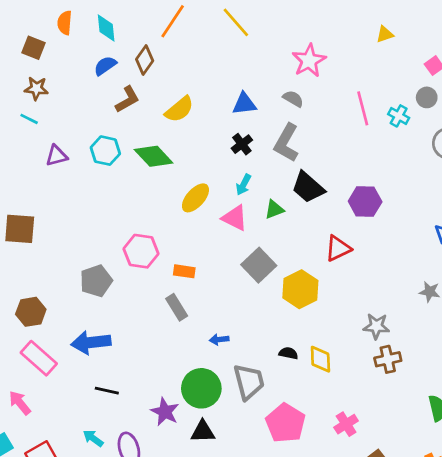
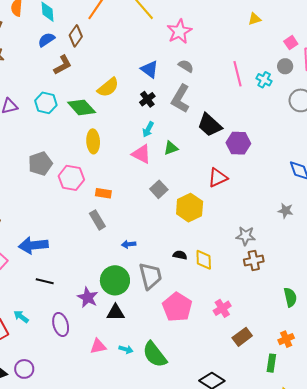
pink star: (309, 61) -> (179, 31), moved
blue triangle: (244, 104) -> (150, 69), turned 42
yellow semicircle: (179, 109) -> (108, 87), moved
black trapezoid: (308, 187) -> (210, 125), moved
yellow ellipse: (195, 198) -> (93, 141), moved, turned -45
gray square: (259, 265) -> (159, 189), size x0.7
gray pentagon: (96, 281) -> (40, 164), moved
cyan arrow: (93, 438) -> (21, 317), moved

